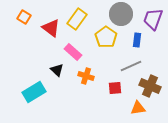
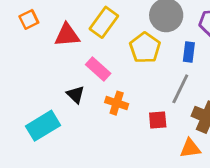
orange square: (24, 17) -> (29, 19), turned 32
red triangle: (51, 28) -> (67, 35), turned -42
gray line: (131, 66) -> (180, 89), turned -40

